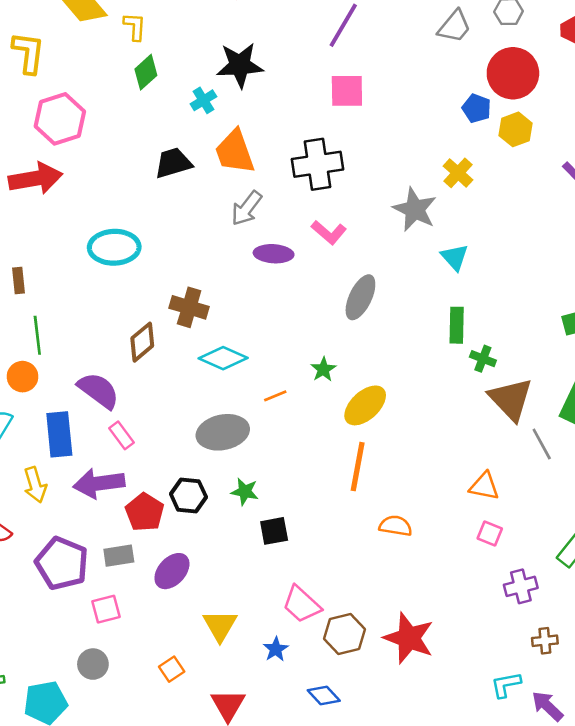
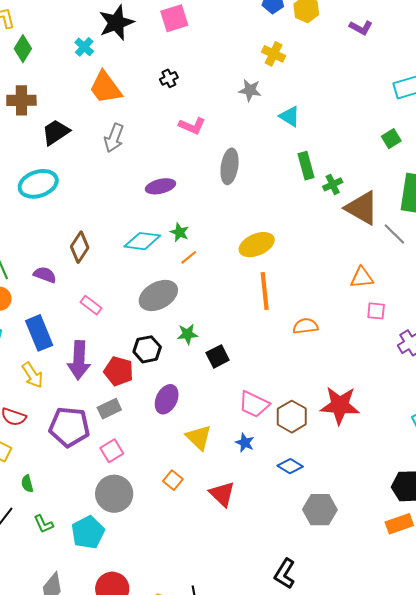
black star: (240, 65) -> (116, 23), moved
cyan cross: (203, 100) -> (84, 47), moved
black trapezoid: (173, 163) -> (56, 132), moved
black cross: (318, 164) -> (169, 78), size x0.5
gray arrow: (247, 208) -> (114, 138), moved
gray star: (415, 209) -> (250, 90), size x0.7
purple ellipse: (274, 254) -> (160, 186), moved
brown cross: (189, 307) -> (21, 100), moved
green cross: (483, 359) -> (333, 184), turned -30
green star: (323, 369) -> (179, 232), moved
purple semicircle: (98, 390) -> (45, 275), moved, size x0.7
yellow ellipse: (365, 405) -> (257, 245), turned 36
pink rectangle: (121, 435) -> (91, 305), moved
purple arrow: (99, 483) -> (79, 360), turned -63
purple ellipse: (172, 571) -> (167, 399), moved
gray circle: (93, 664) -> (114, 494), size x1.6

